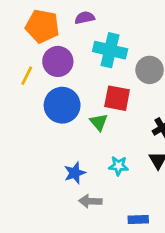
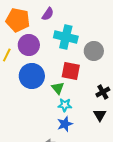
purple semicircle: (85, 18) -> (48, 14), turned 136
cyan star: (119, 166) -> (65, 105), moved
blue star: (75, 173) -> (65, 124), moved

